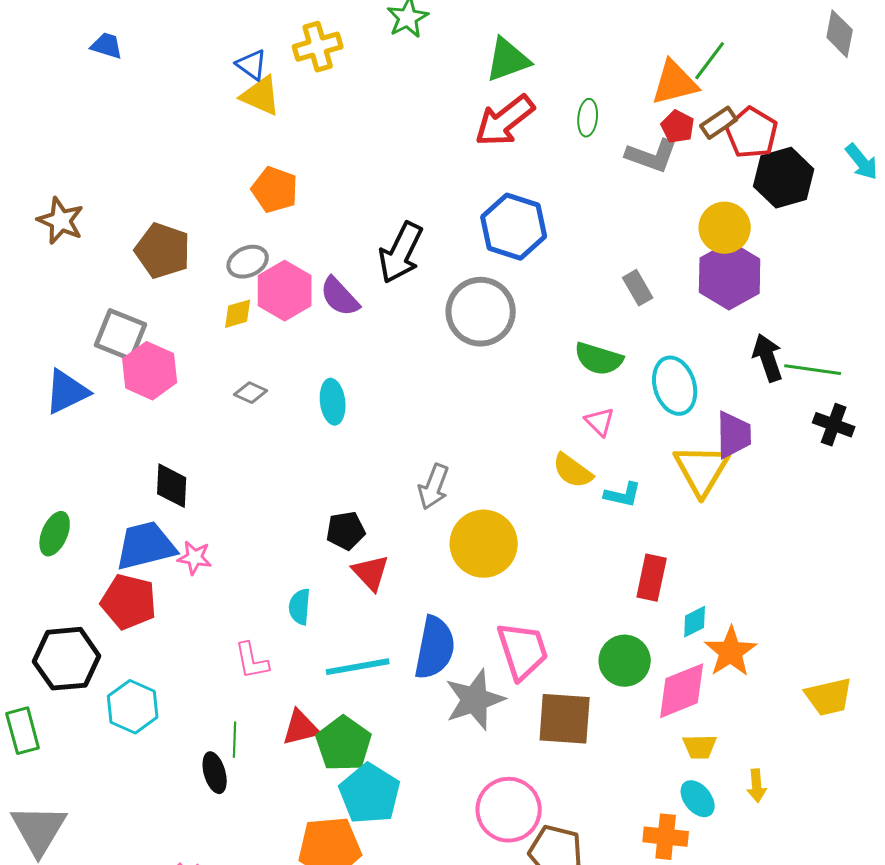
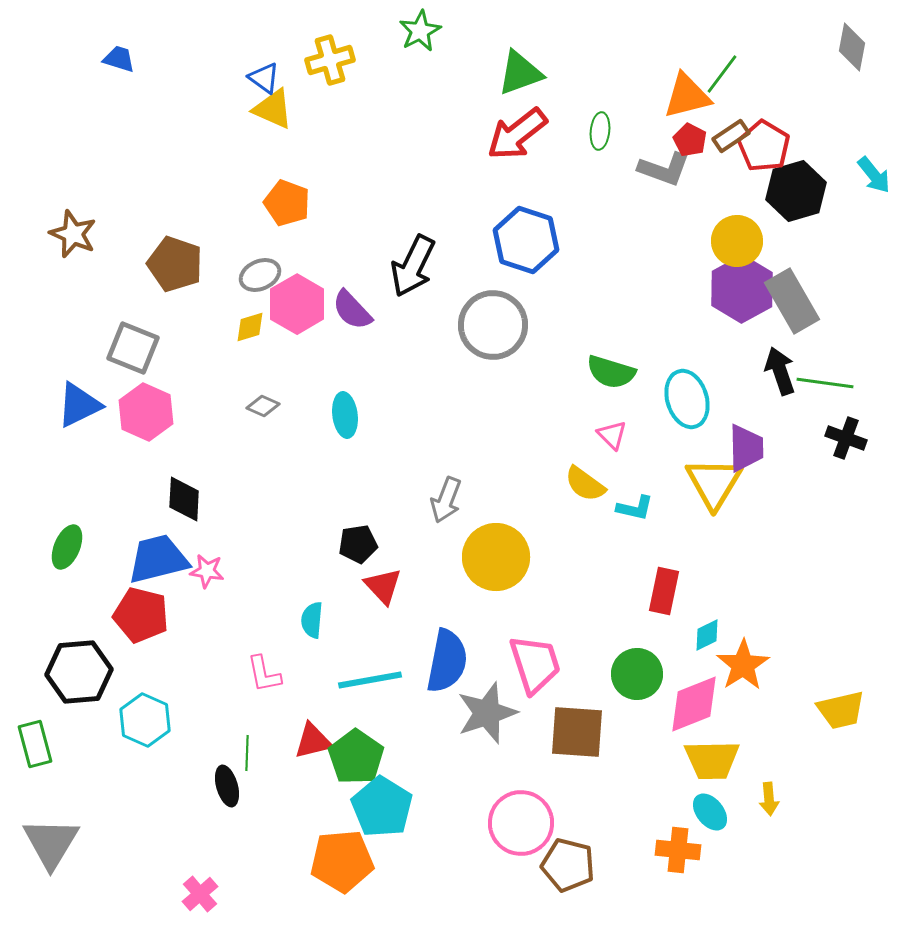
gray rectangle: (638, 288) -> (792, 301), moved, size x1.8
pink hexagon: (150, 371) -> (146, 412), moved
yellow trapezoid: (700, 747) -> (712, 760), size x1.6

